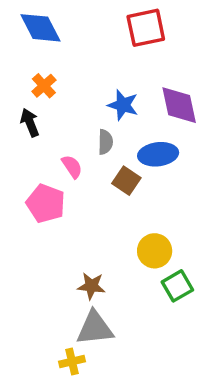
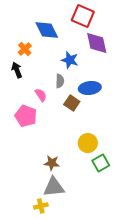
blue diamond: (40, 28) -> (47, 30), moved
red square: (146, 28) -> (83, 16), turned 35
purple diamond: (179, 105) -> (97, 43), moved

